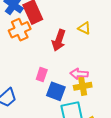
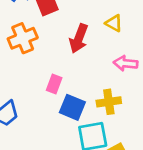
orange cross: (20, 30) -> (23, 38), moved
pink arrow: (79, 74) -> (126, 63), moved

